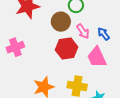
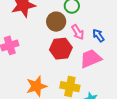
pink trapezoid: (97, 57) -> (91, 59), turned 90

